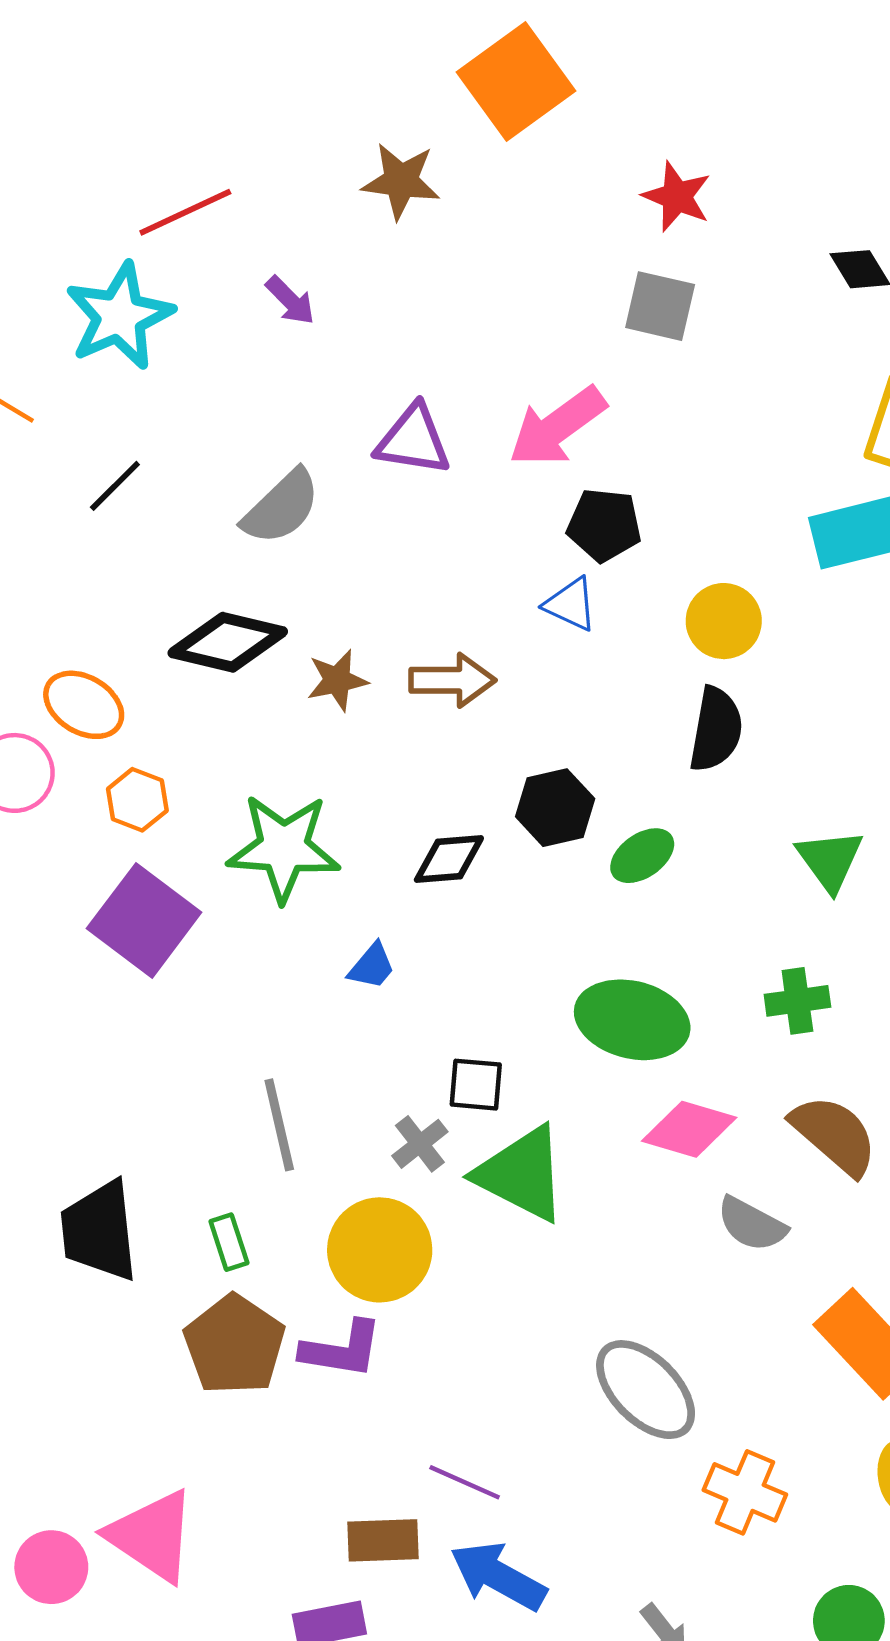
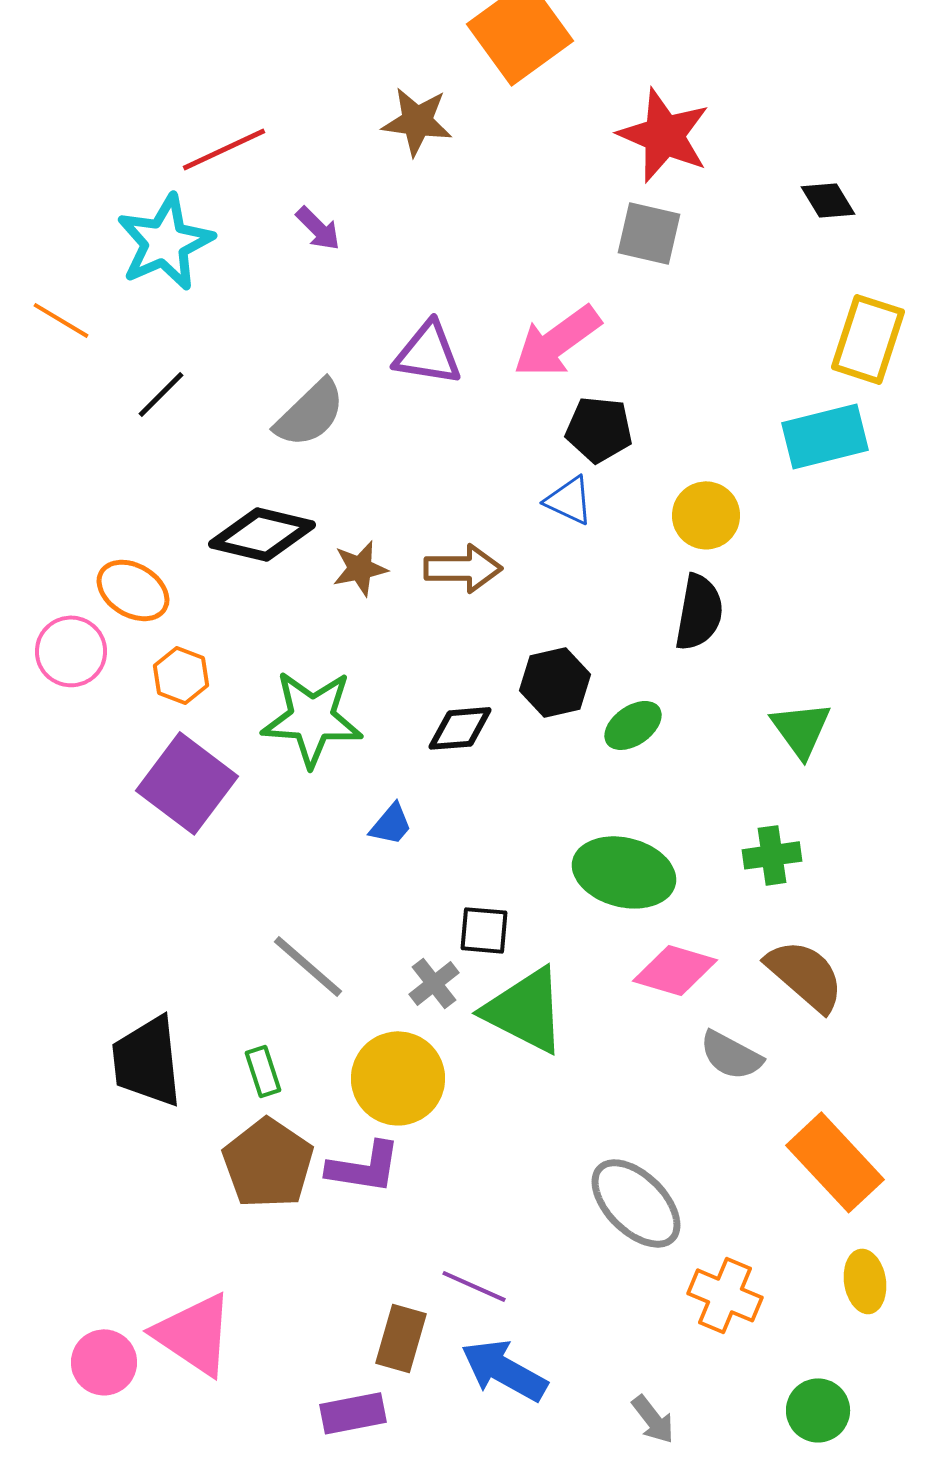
red star: (677, 197) -> (664, 135), size x1.5
gray line: (279, 1125) -> (308, 966), turned -36
brown rectangle: (383, 1540) -> (401, 1338), turned -72

